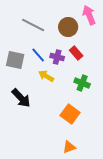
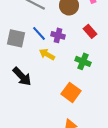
red rectangle: (76, 53) -> (90, 31), moved

